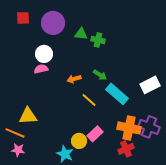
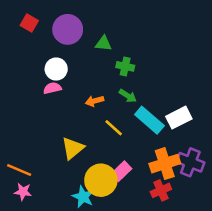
red square: (23, 18) -> (29, 23), turned 32
green cross: (98, 40) -> (125, 66), moved
white rectangle: (150, 85) -> (179, 118), moved
yellow triangle: (28, 116) -> (73, 148), moved, turned -36
orange cross: (129, 128) -> (165, 164), turned -30
yellow circle: (79, 141) -> (101, 180), size x1.6

